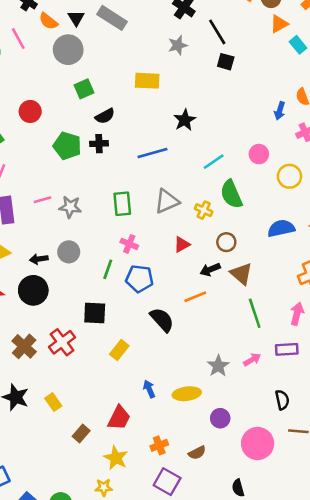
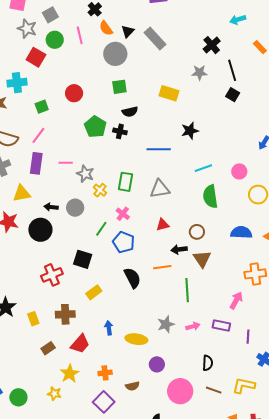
yellow cross: (204, 210) -> (100, 190), moved
green line: (255, 313) -> (187, 290), moved
brown cross: (24, 346) -> (65, 314), moved, turned 30

